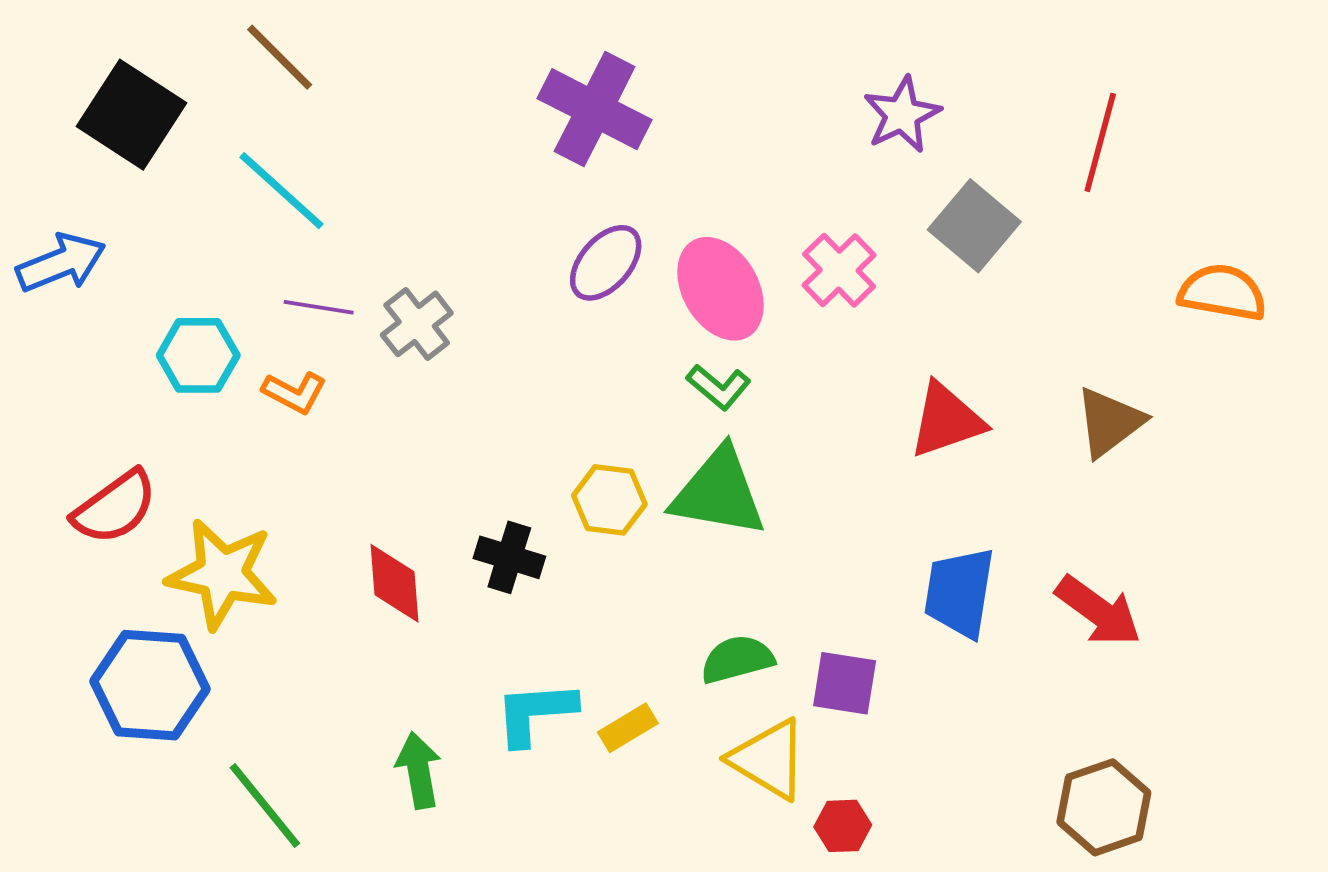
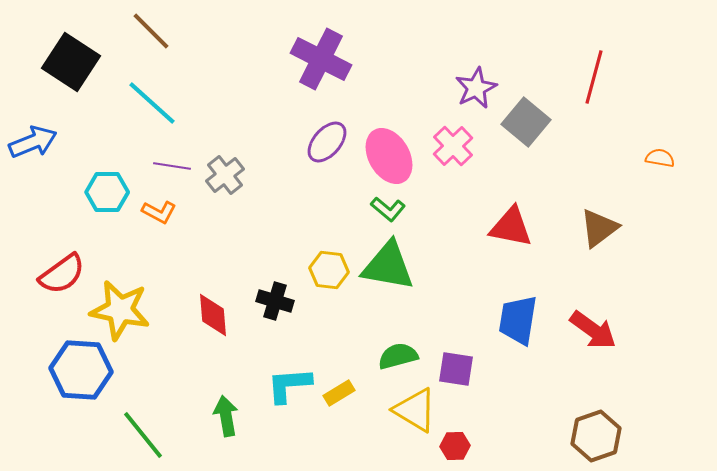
purple star: (902, 115) -> (476, 88), moved
orange semicircle: (1222, 292) -> (660, 158), size x0.6
red triangle: (946, 420) -> (511, 227), turned 30

